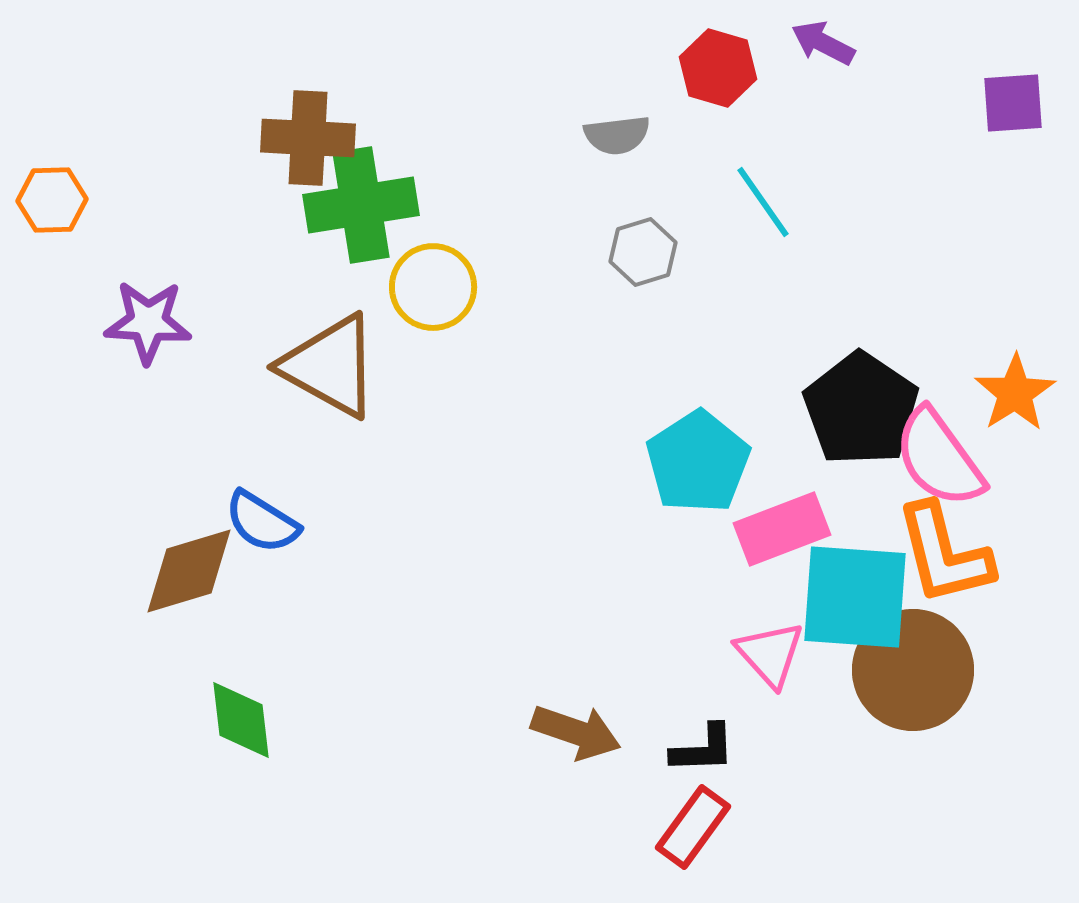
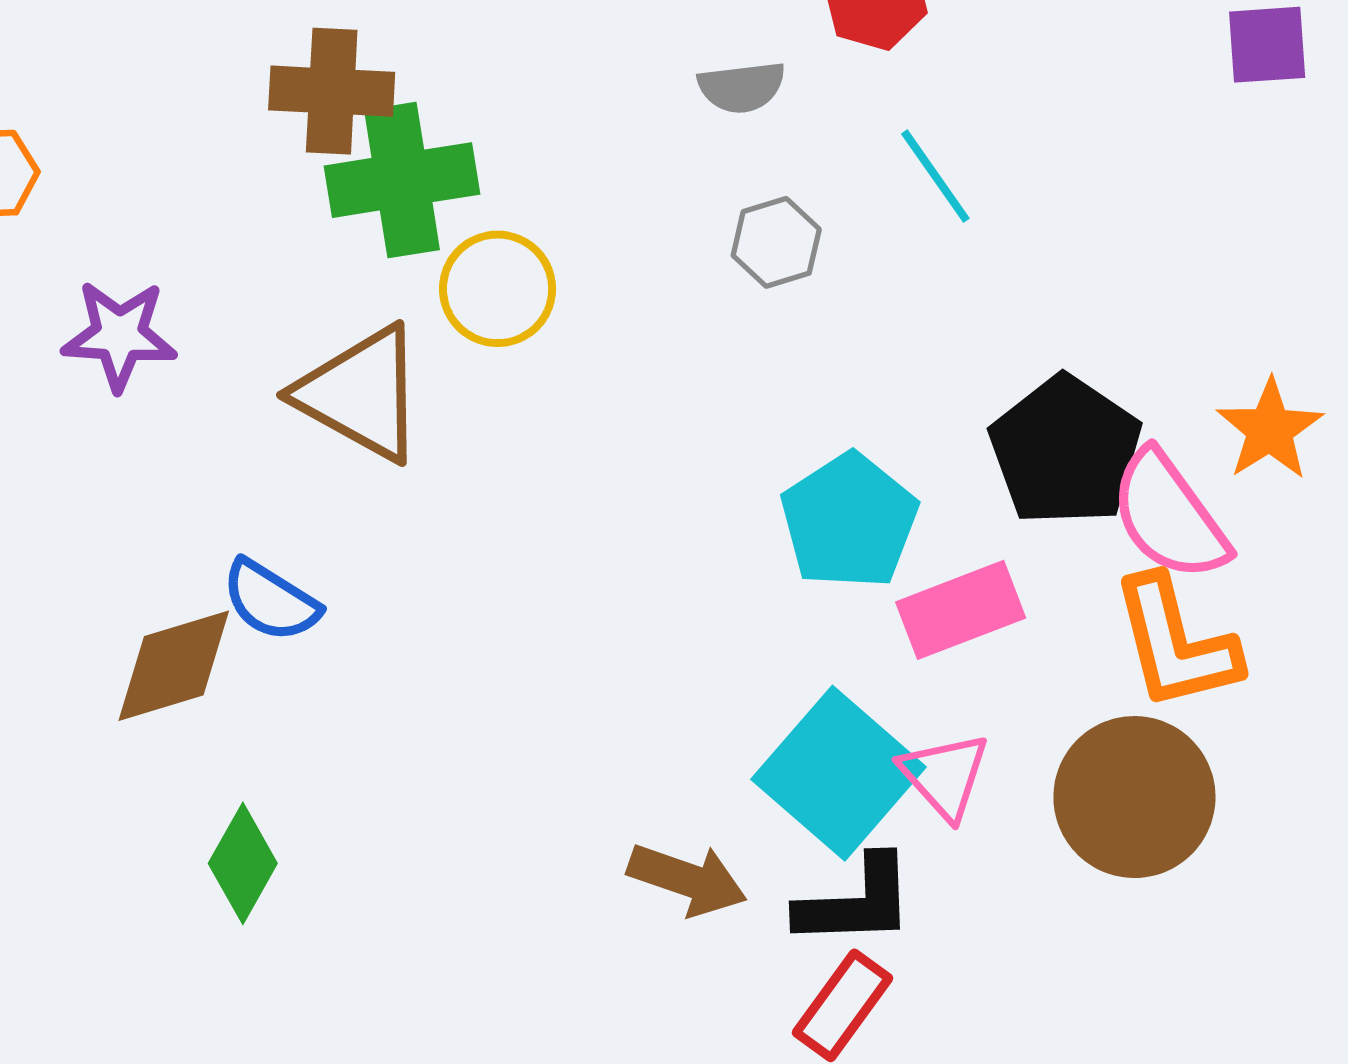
cyan square: (855, 597) -> (839, 773), moved, turned 37
green diamond: (241, 720) -> (243, 863), turned 36
black L-shape: (703, 749) -> (856, 902), size x1.4

